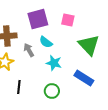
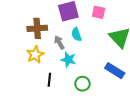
cyan semicircle: (46, 42) -> (76, 34), turned 32
cyan star: (54, 63) -> (68, 60), moved

